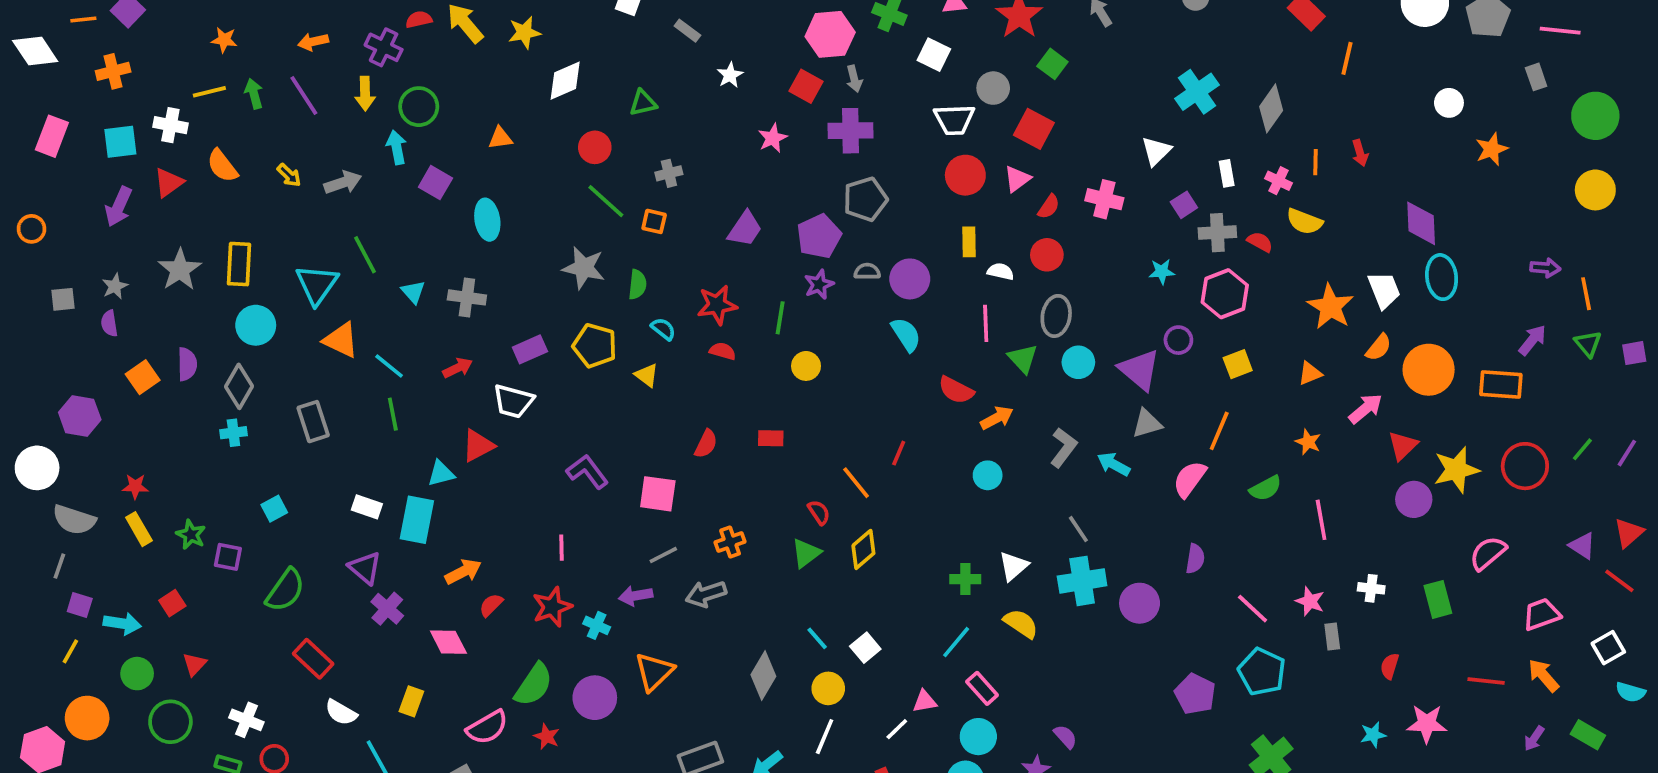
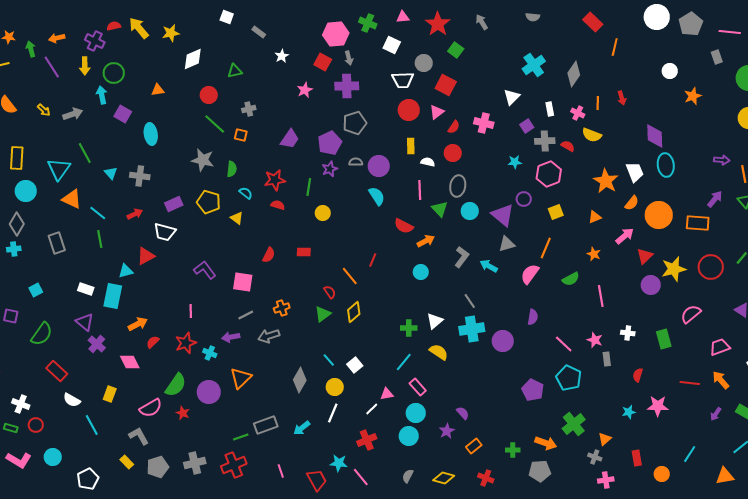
green arrow: (254, 94) -> (31, 49), moved

